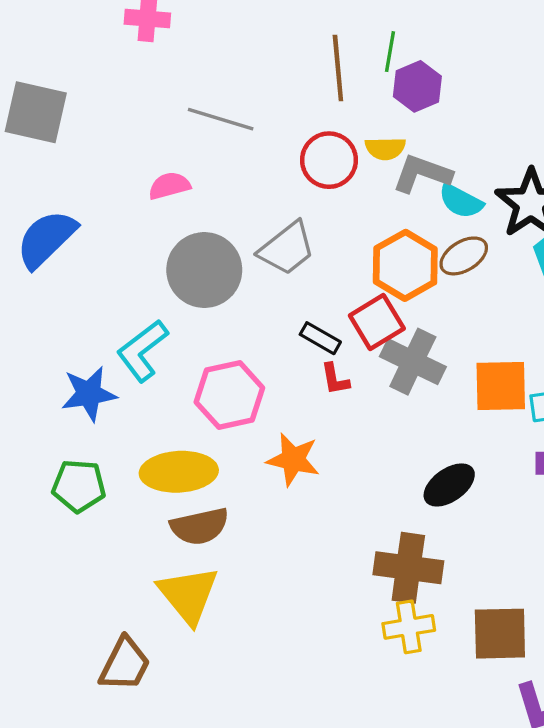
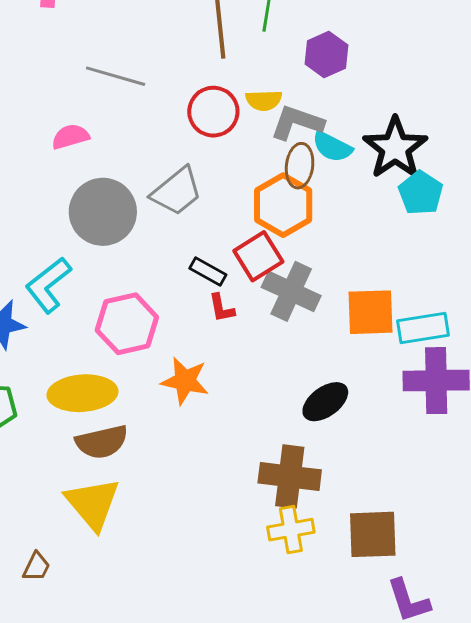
purple hexagon: (417, 86) -> (326, 55), moved
brown ellipse: (464, 256) -> (300, 166), moved, turned -51
brown trapezoid: (125, 664) -> (36, 567), size x0.6

